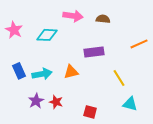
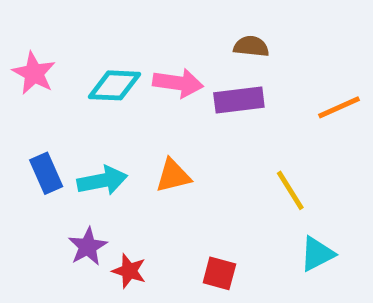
pink arrow: (73, 16) -> (178, 83), moved
purple rectangle: (94, 52) -> (239, 100), moved
red star: (56, 102) -> (129, 271), moved
cyan triangle: (130, 104) -> (317, 254), turned -42

